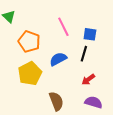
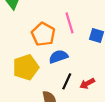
orange pentagon: (29, 42) -> (43, 34), moved
black line: (84, 54) -> (67, 81), moved

